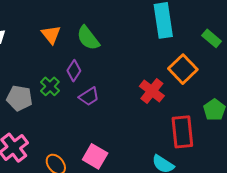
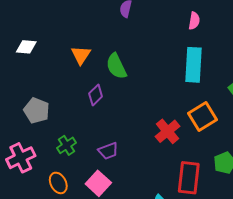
green cross: (50, 86) -> (66, 145), moved
purple trapezoid: (89, 97) -> (108, 151), moved

